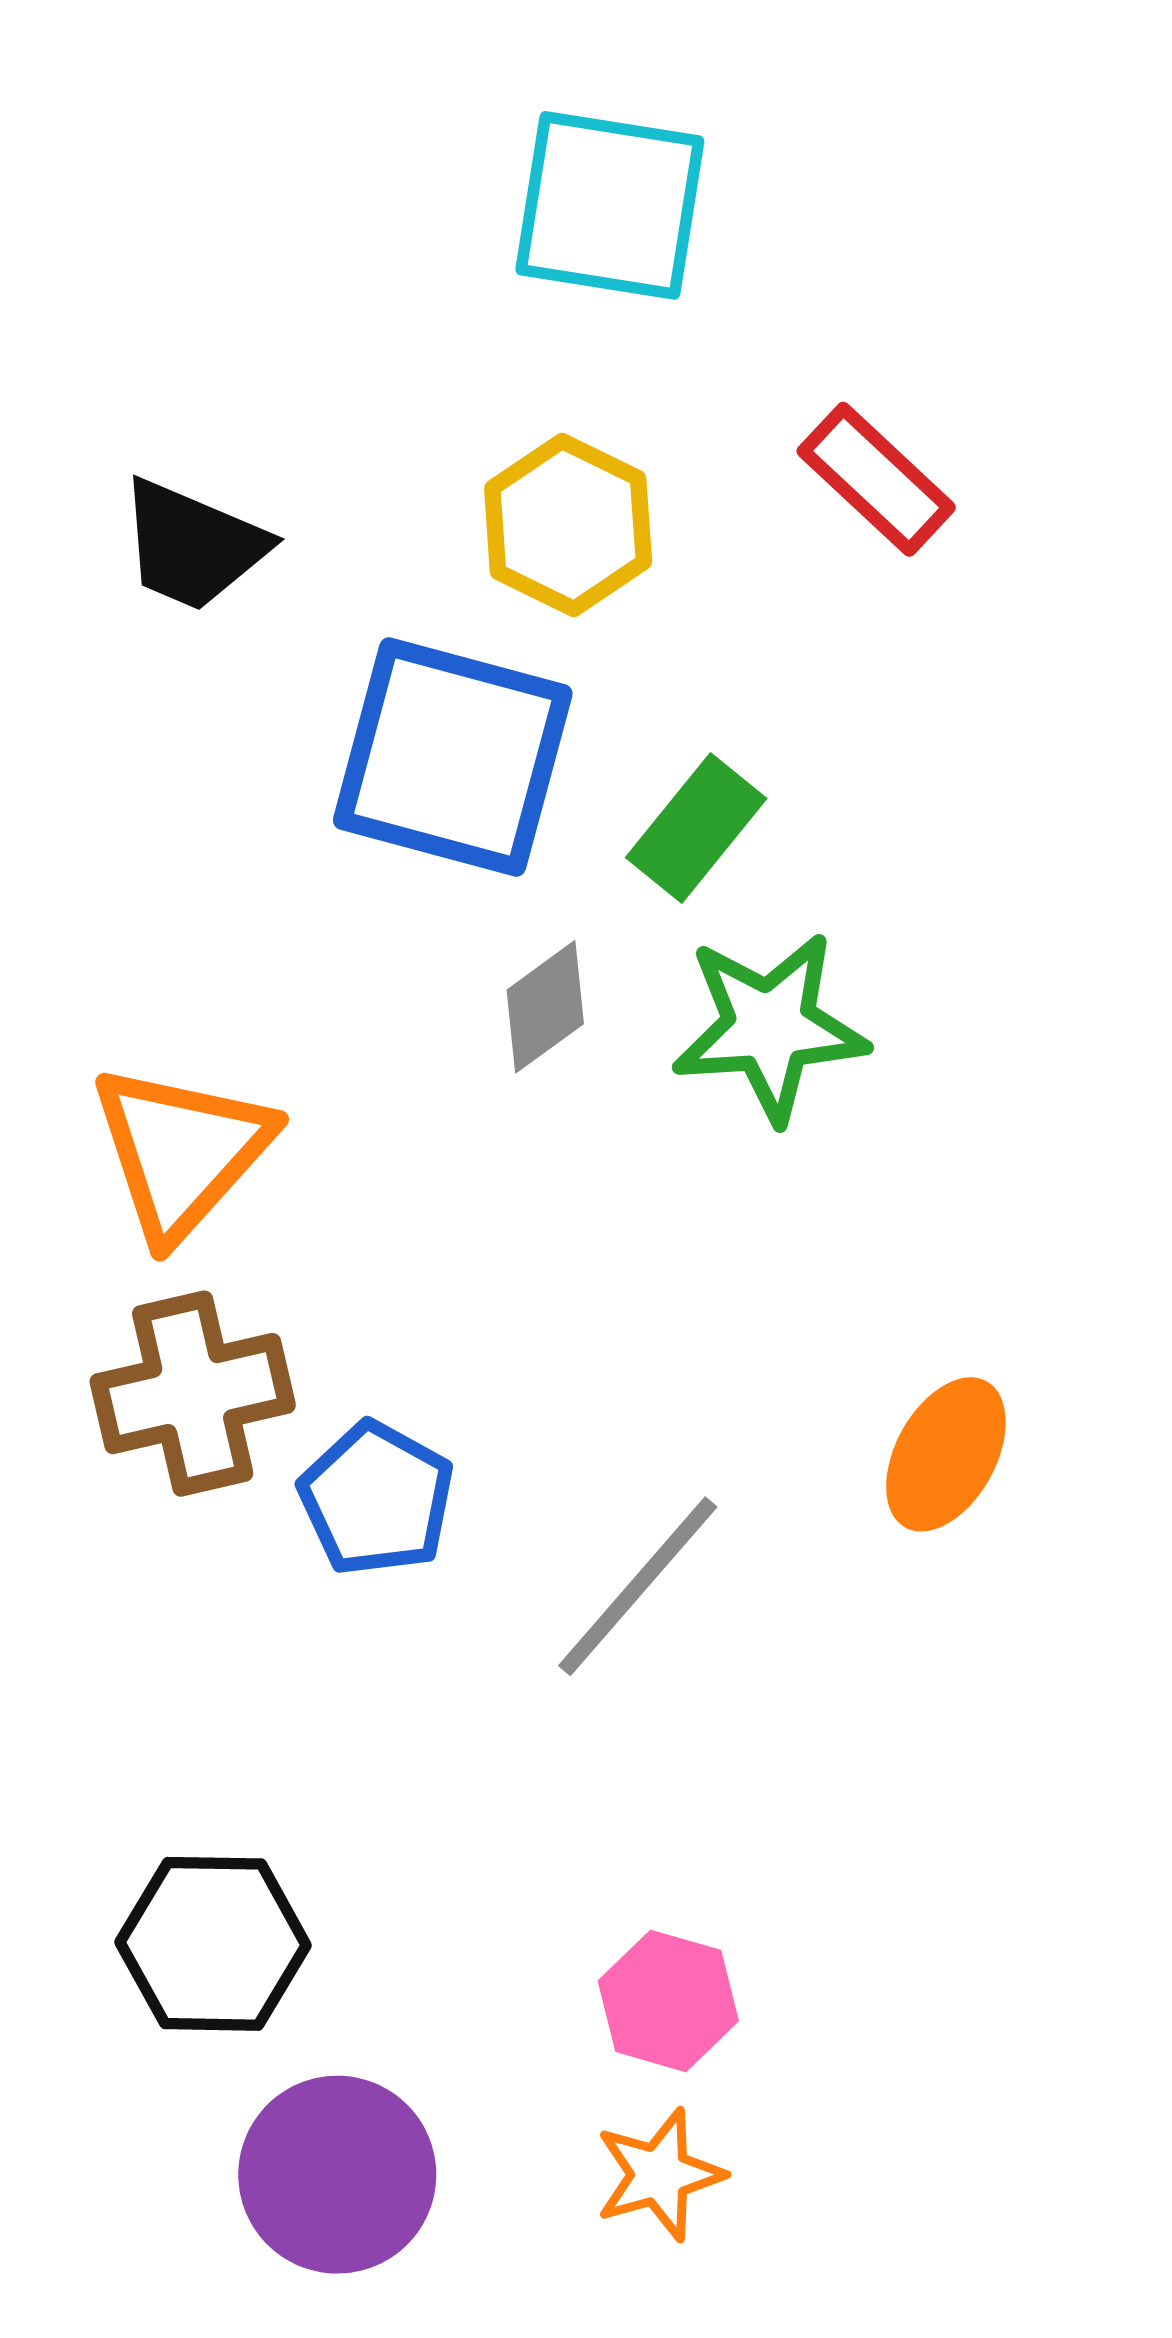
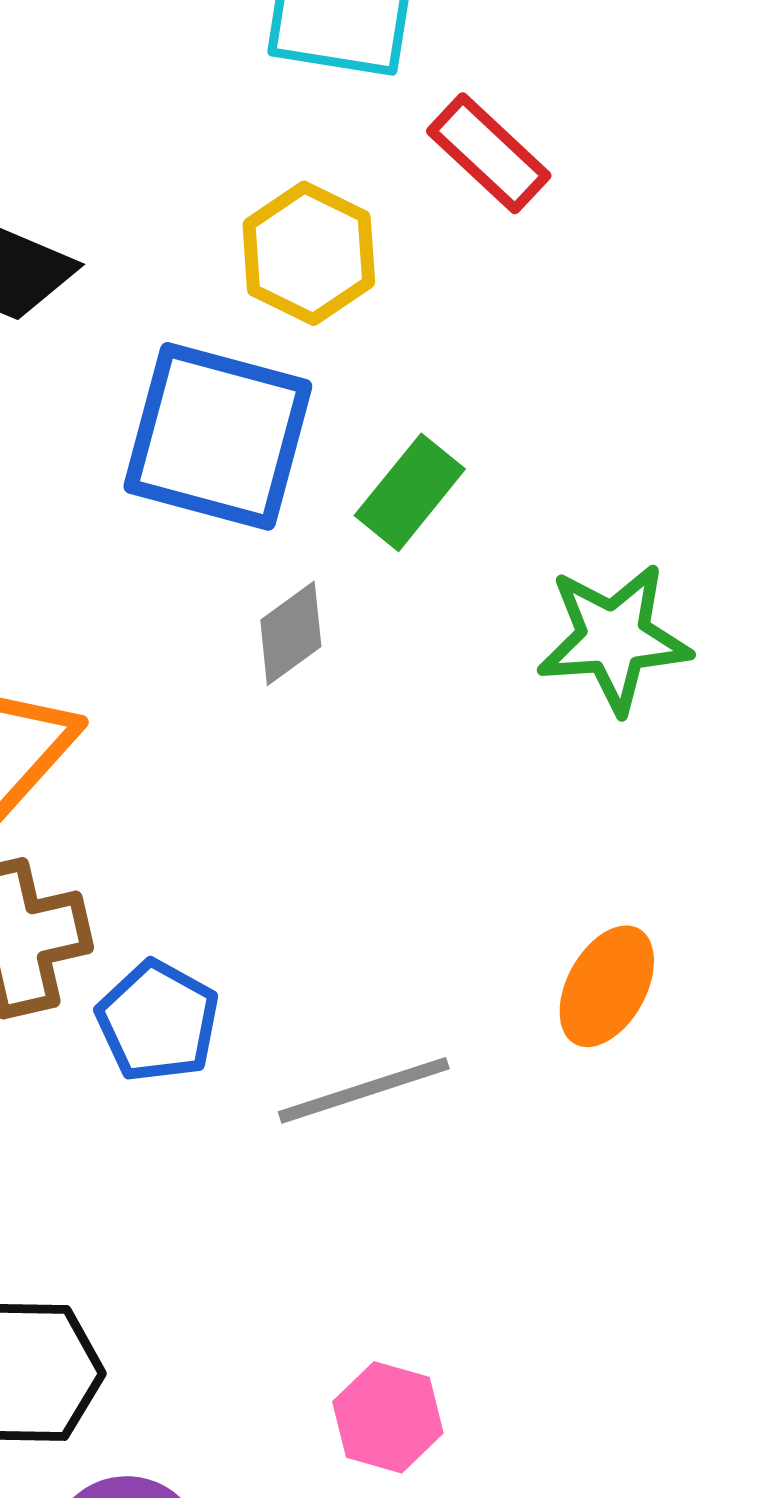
red rectangle: (876, 479) -> (489, 153), moved
green star: (770, 1027) -> (614, 638), moved
gray line: (638, 1586) -> (364, 1090), turned 31

